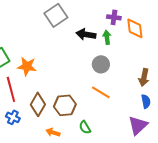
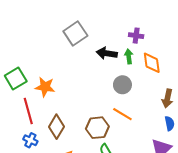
orange diamond: (135, 28) -> (152, 63), moved
brown hexagon: (65, 105) -> (97, 128), moved

